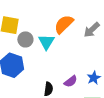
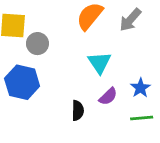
cyan triangle: (46, 42) -> (99, 63), moved

